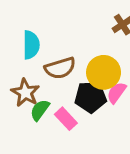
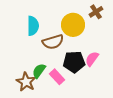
yellow circle: (104, 72) -> (73, 25), moved
brown star: (25, 93) -> (26, 82), moved

